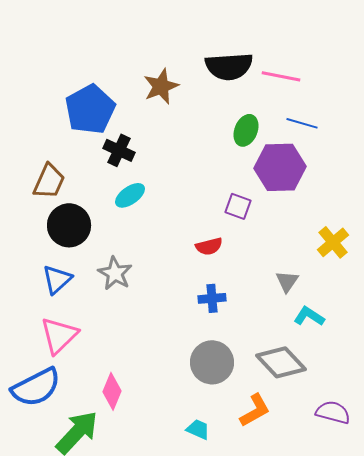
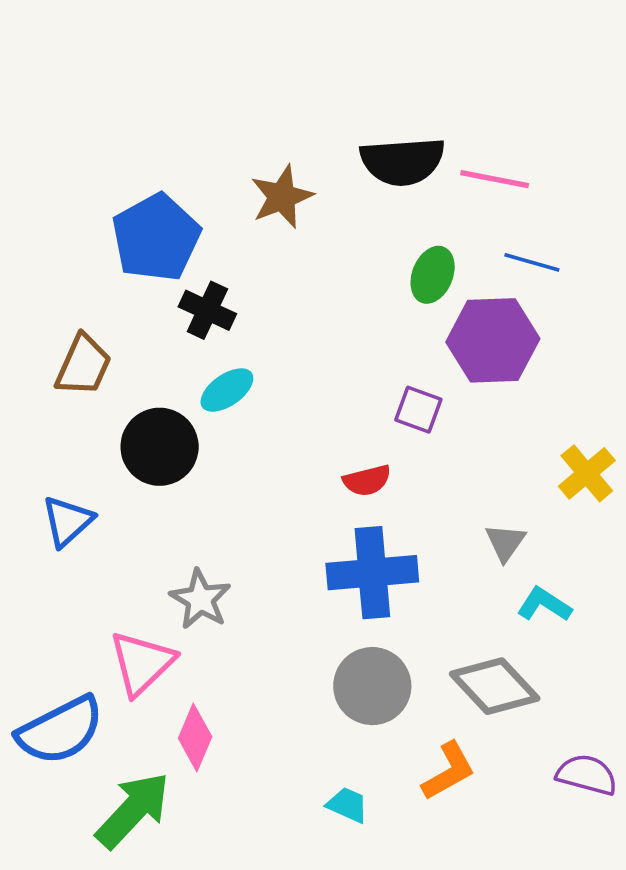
black circle: (69, 225) -> (160, 447), moved
gray star: (115, 273) -> (200, 599), moved
blue triangle: (57, 279) -> (67, 521), moved
blue cross: (212, 298) -> (372, 573), size x1.8
pink triangle: (59, 335) -> (142, 663), moved

